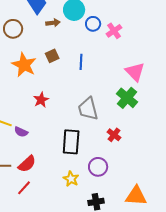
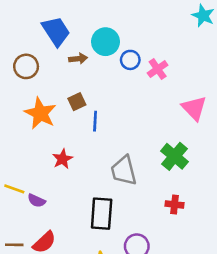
blue line: (81, 62) -> (95, 121), moved
pink triangle: (135, 72) -> (194, 108), moved
red cross: (114, 135) -> (175, 204), moved, turned -32

